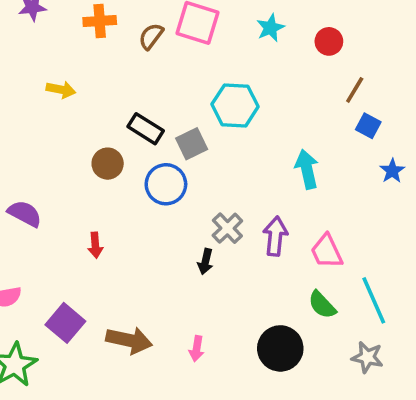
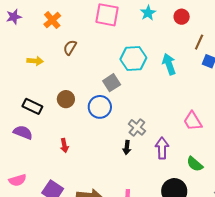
orange cross: (100, 21) -> (52, 20), turned -30
brown semicircle: (151, 36) -> (70, 48), moved
black rectangle: (146, 129) -> (32, 106), moved
cyan arrow: (307, 169) -> (169, 64), moved
purple arrow: (275, 236) -> (162, 148), moved
pink trapezoid: (327, 251) -> (193, 121), moved

